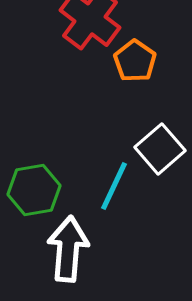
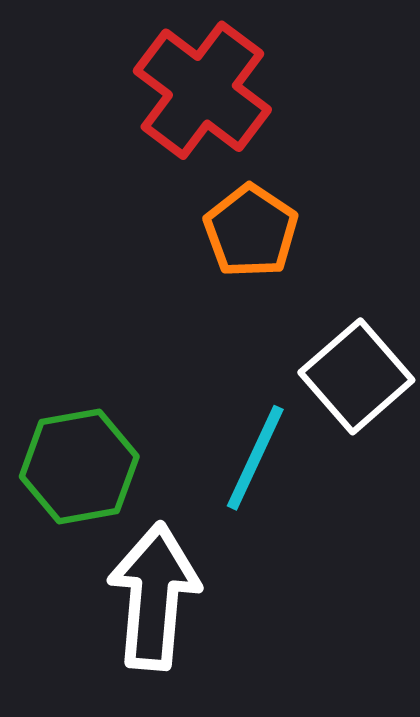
orange pentagon: (135, 61) -> (251, 231), moved

